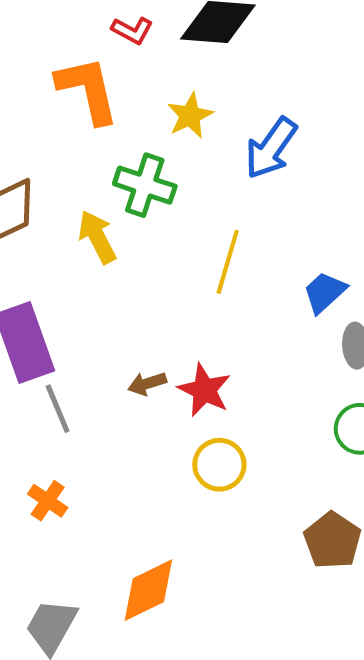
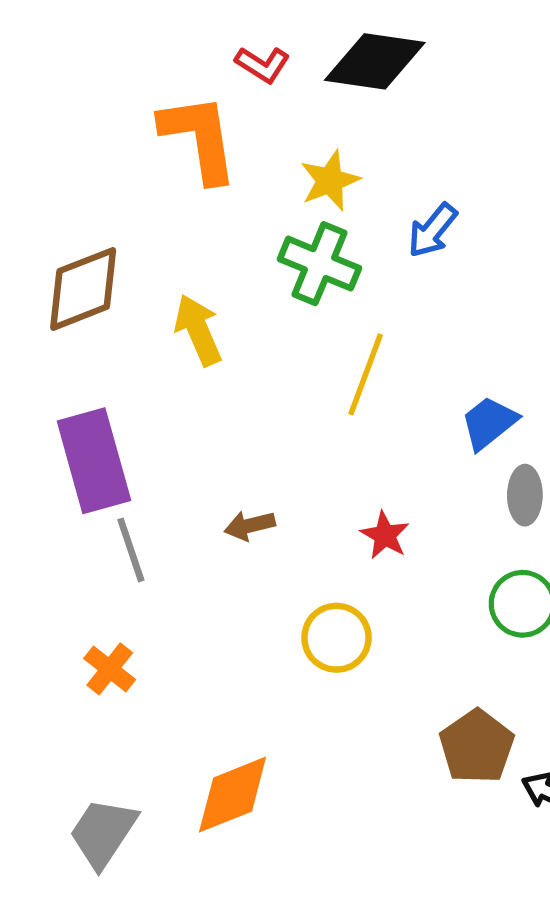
blue arrow: (271, 148) -> (432, 230), size x0.7
green cross: (145, 185) -> (319, 264), moved
red star: (204, 390) -> (385, 535), moved, size x0.7

